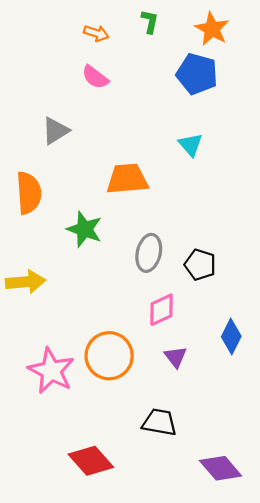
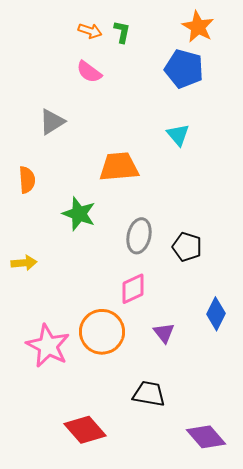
green L-shape: (150, 21) -> (122, 32), moved
orange semicircle: (29, 193) -> (27, 180), size x0.7
yellow arrow: (26, 282) -> (24, 263), size x0.7
pink diamond: (162, 310) -> (133, 289), moved

